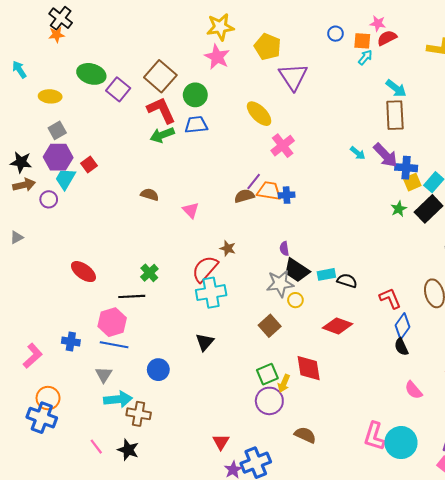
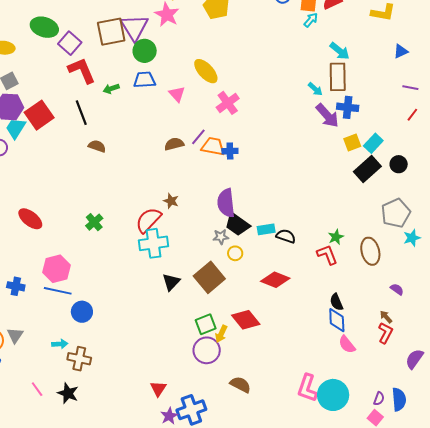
brown square: (160, 76) -> (111, 32), turned 36
purple triangle: (293, 77) -> (134, 27), moved
red L-shape: (161, 110) -> (82, 71), moved
green arrow: (162, 135) -> (111, 89), size x0.7
cyan arrow: (358, 153) -> (315, 89), moved
red square: (89, 165) -> (39, 115), size x1.8
blue cross: (406, 168) -> (348, 107), moved
brown semicircle: (244, 196) -> (174, 144), moved
green star: (399, 209) -> (336, 237), moved
pink triangle: (191, 210) -> (177, 94), moved
purple semicircle: (284, 249) -> (226, 203), size x2.0
gray star: (280, 284) -> (221, 237), size x0.6
black line: (132, 296) -> (81, 113), moved, turned 70
brown square: (270, 326) -> (209, 277), size x1.4
blue diamond: (402, 326) -> (337, 320), moved, turned -40
black triangle: (205, 342) -> (171, 282), moved
red diamond: (309, 368) -> (246, 320), turned -32
blue circle: (158, 370) -> (82, 312), moved
gray triangle: (104, 375) -> (15, 335), moved
cyan arrow: (118, 399) -> (60, 344), size x0.6

